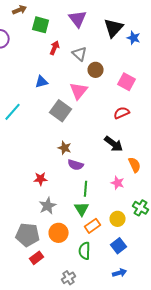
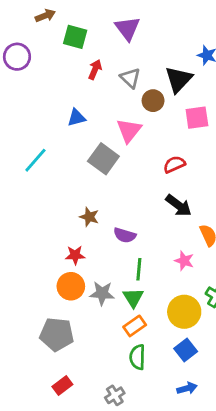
black triangle: (114, 28) -> (179, 79), moved
pink square: (127, 82) -> (197, 118), turned -36
red semicircle: (122, 113) -> (174, 164), moved
brown star: (65, 148) -> (89, 217), moved
gray star: (48, 206) -> (102, 293), moved, turned 30
yellow circle: (118, 219) -> (184, 312), size x1.5
orange rectangle: (93, 226) -> (135, 326), moved
orange circle: (59, 233) -> (71, 286), moved
red rectangle: (37, 258) -> (62, 385), moved

